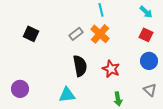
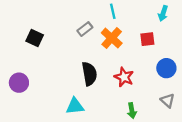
cyan arrow: (146, 12) -> (163, 13), turned 64
gray rectangle: (76, 34) -> (85, 29), moved
red square: (146, 35) -> (147, 39), moved, turned -32
purple circle: (20, 89) -> (19, 83), moved

